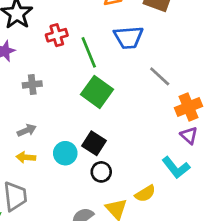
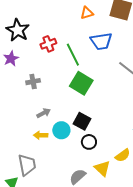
gray arrow: (27, 130) -> (44, 113), moved
yellow arrow: (26, 157) -> (41, 135), moved

